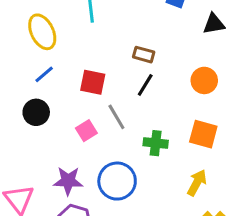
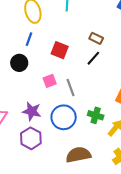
blue line: (44, 74) -> (29, 39), turned -40
gray line: (116, 117) -> (70, 87), moved
green cross: (156, 143) -> (96, 115), moved

